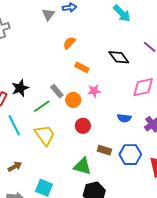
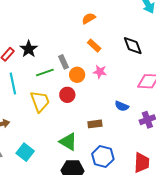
black star: (20, 88) -> (29, 49), turned -30
red circle: (83, 126) -> (67, 95), moved
brown rectangle: (104, 150) -> (95, 124), moved, turned -40
blue hexagon: (130, 155) -> (103, 156), moved

